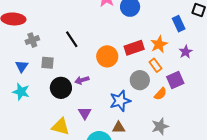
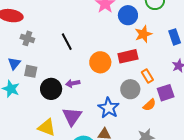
gray cross: (32, 40) -> (27, 38), turned 32
orange star: (159, 44) -> (143, 34), moved
gray square: (47, 63) -> (31, 71), moved
blue star: (120, 101) -> (109, 108), turned -30
purple triangle: (85, 113) -> (72, 116), size x1.5

